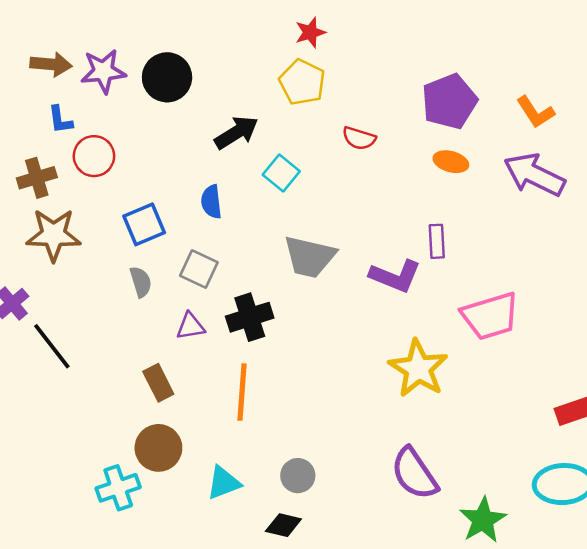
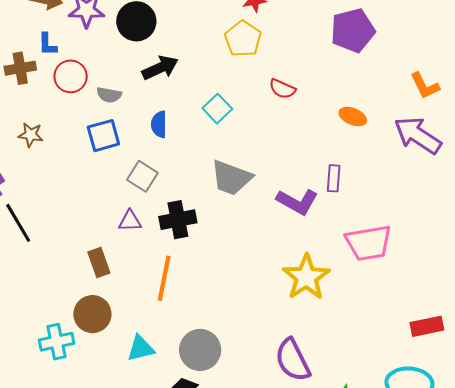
purple pentagon: (449, 101) -> (353, 30), moved
black arrow: (236, 132) -> (160, 68), moved
brown cross: (37, 178) -> (20, 68), moved
brown star: (53, 235) -> (31, 135), size x0.6
gray semicircle: (141, 282) -> (109, 95), moved, turned 110
gray circle: (298, 476) -> (200, 350), size x1.5

